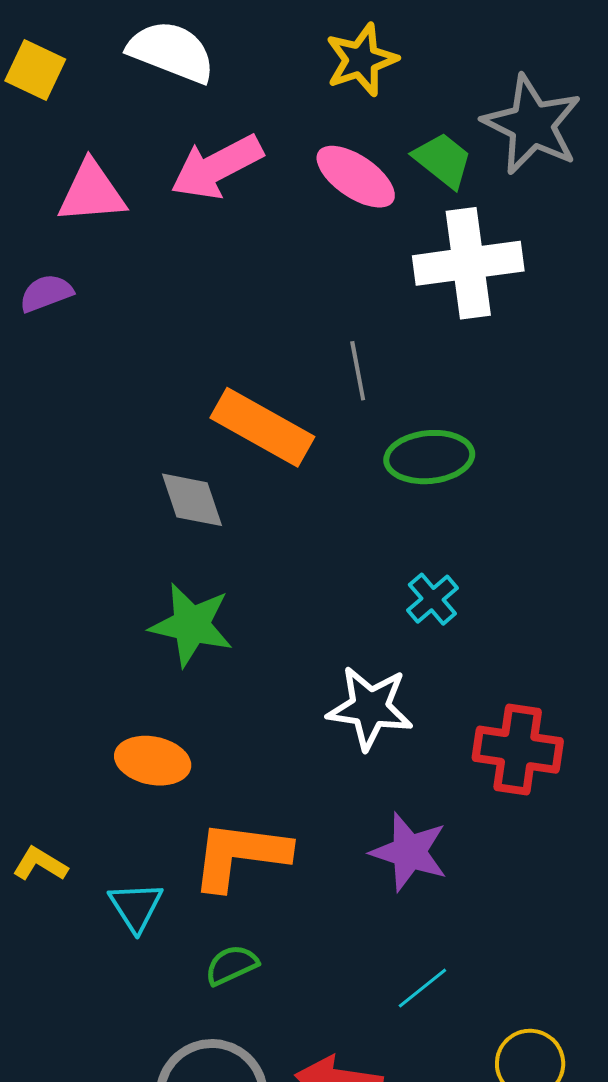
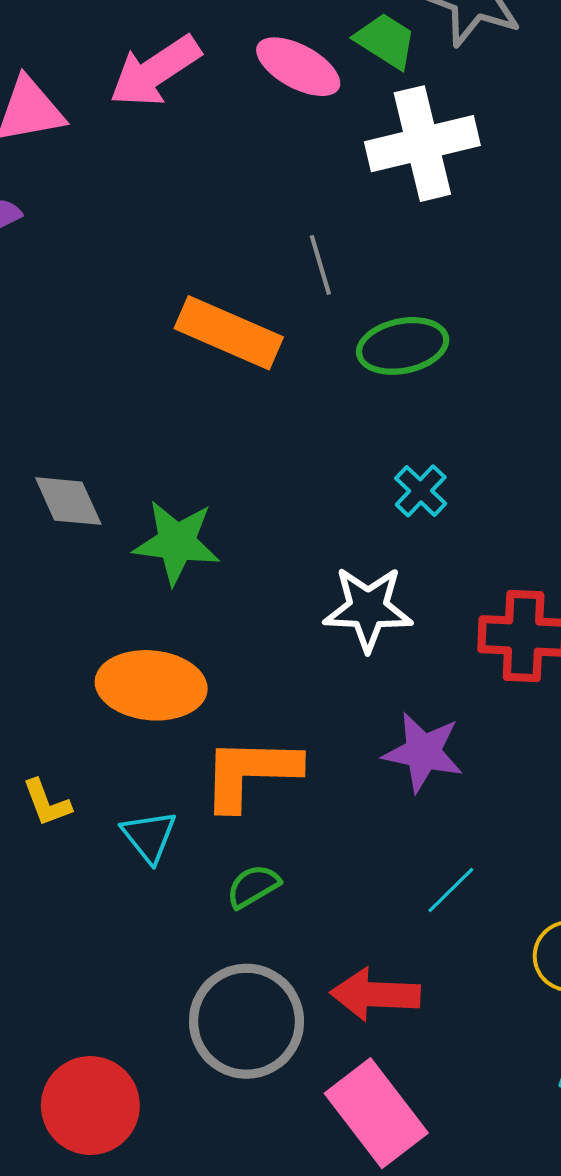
gray diamond: (192, 500) -> (68, 501), moved
orange ellipse: (153, 761) -> (151, 685), size x1.4
yellow L-shape: (40, 864) -> (47, 803), turned -136

